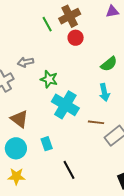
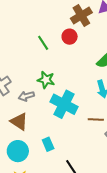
brown cross: (70, 16) -> (81, 15), moved
green line: (47, 24) -> (43, 43), moved
gray arrow: (25, 62) -> (26, 96), moved

